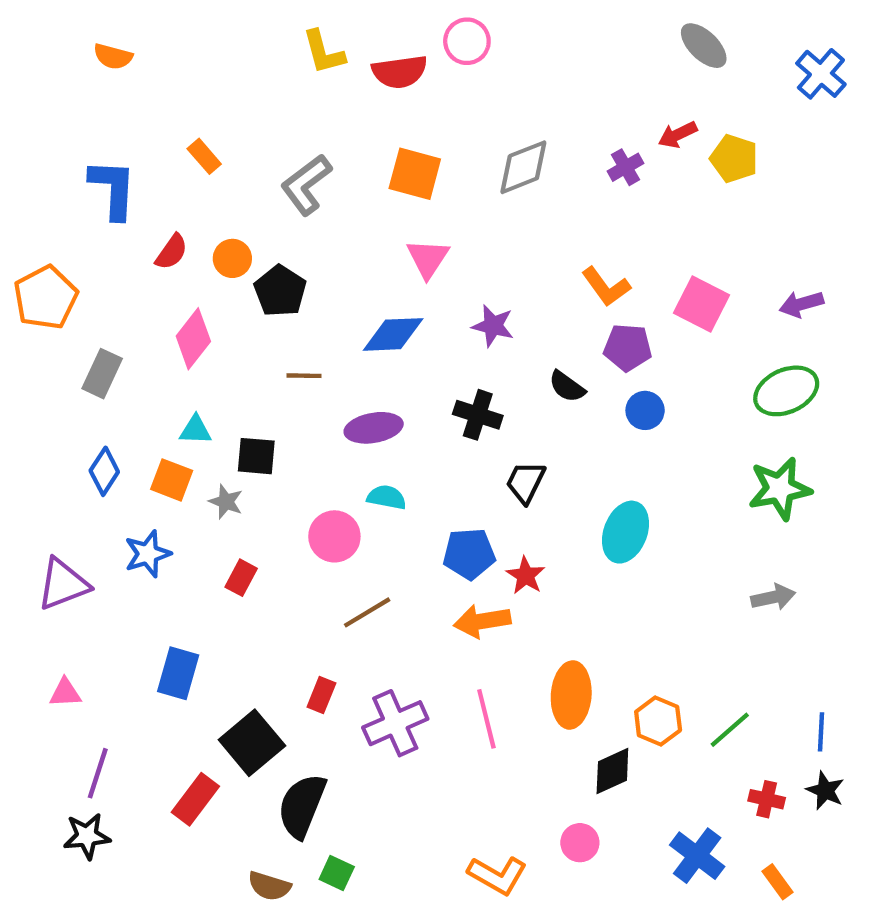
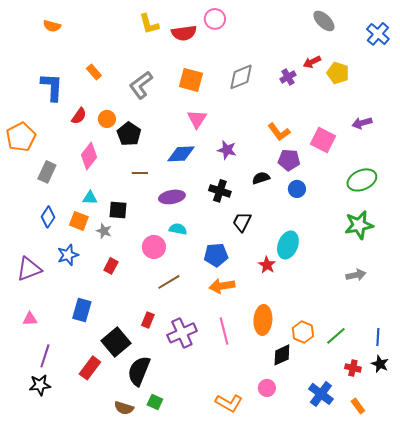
purple arrow: (801, 304) -> (362, 123), moved
black semicircle: (567, 387) -> (261, 178), turned 126
red star: (526, 576) -> (267, 265), moved

